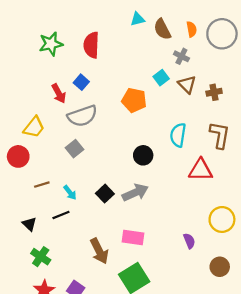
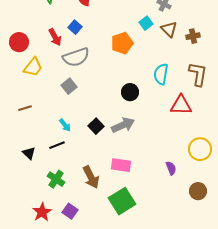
orange pentagon: (134, 100) -> (122, 43), turned -30
red circle: (18, 156) -> (19, 42), moved
brown line: (42, 185) -> (25, 108), moved
green cross: (41, 257) -> (56, 179), moved

